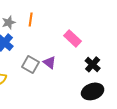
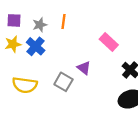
gray square: (31, 64) -> (63, 82), moved

